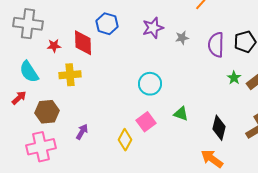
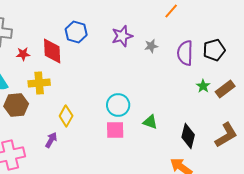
cyan circle: (150, 84) -> (118, 105), moved
brown hexagon: (47, 112) -> (16, 105), moved
pink square: (146, 122) -> (115, 130), turned 36
yellow diamond: (125, 140) -> (66, 116), moved

